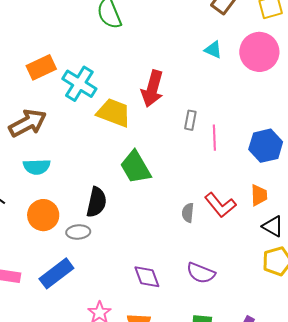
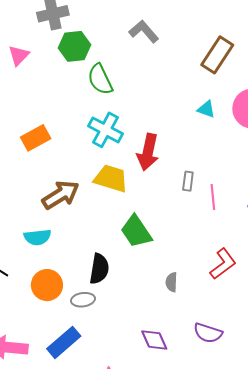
cyan cross: (79, 84) -> (105, 130), moved
brown arrow: (28, 123) -> (61, 195), moved
red L-shape: (220, 205) -> (223, 264), turned -84
gray semicircle: (188, 213) -> (172, 282), moved

